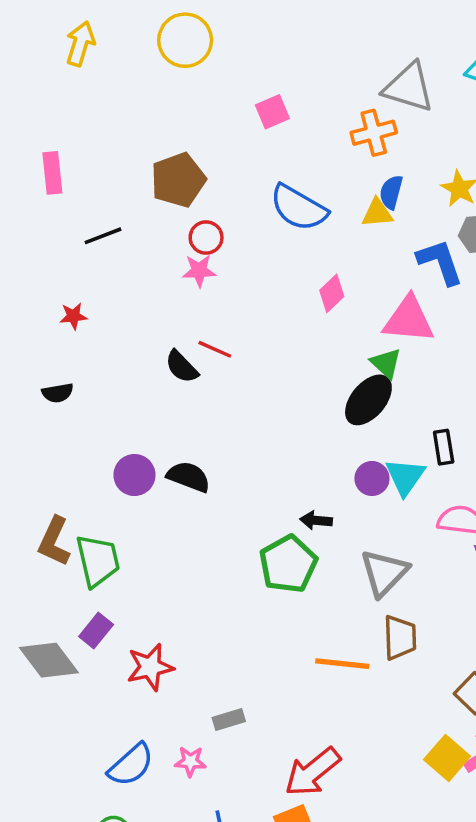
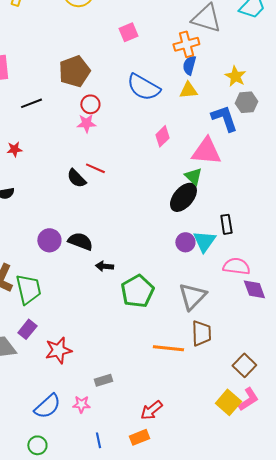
blue semicircle: (391, 192) -> (189, 65), moved
black arrow: (316, 520) -> (104, 266), moved
red arrow: (313, 772) -> (151, 410), size x0.7

